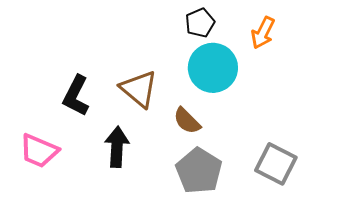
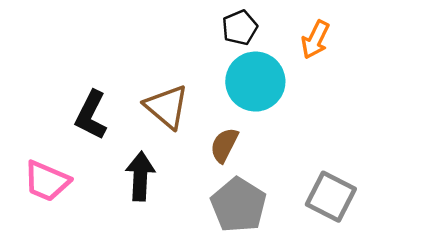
brown semicircle: (187, 121) -> (224, 145), turned 72

